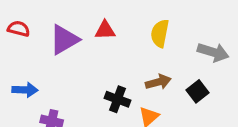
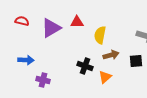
yellow semicircle: (160, 33) -> (100, 35), moved
black square: (197, 91) -> (136, 61), turned 32

